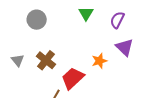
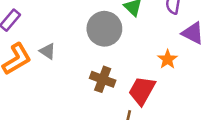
gray circle: (37, 20) -> (104, 29), moved, size x1.4
gray triangle: (18, 60) -> (48, 51), moved

